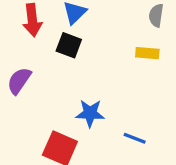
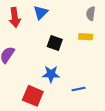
black square: (69, 45) -> (55, 43), moved
blue line: (135, 138) -> (79, 89), turned -32

